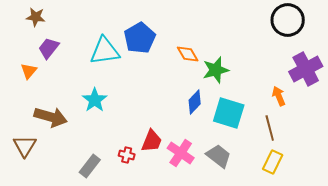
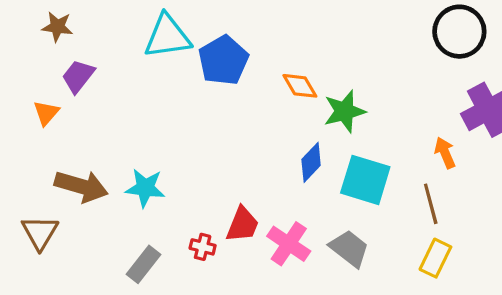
cyan triangle: (105, 51) -> (167, 36), moved
cyan star: (95, 100) -> (145, 188), moved, turned -30

